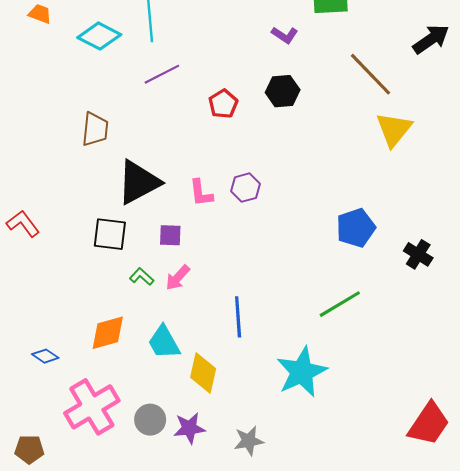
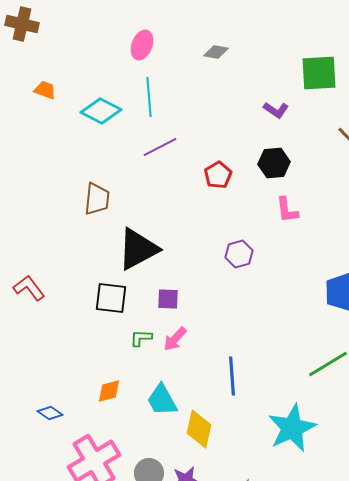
pink L-shape: (201, 193) -> (287, 210), moved
green L-shape: (142, 277) -> (141, 338), turned -40
orange diamond: (108, 333) -> (109, 391), size x0.7

